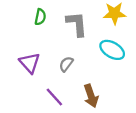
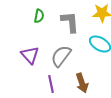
gray semicircle: (66, 64) -> (61, 56), size x1.6
purple line: (54, 97) -> (51, 84), turned 30

